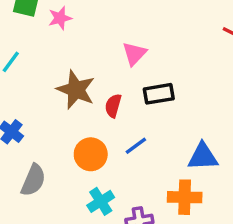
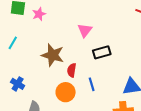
red semicircle: (113, 106) -> (72, 70), moved
blue line: (136, 146) -> (92, 84), turned -64

